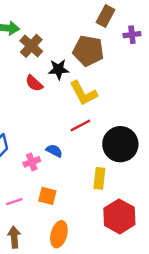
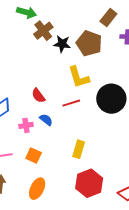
black star: (59, 69) -> (62, 44), moved
red semicircle: (34, 83) -> (38, 96), moved
black circle: (120, 144) -> (111, 99), moved

